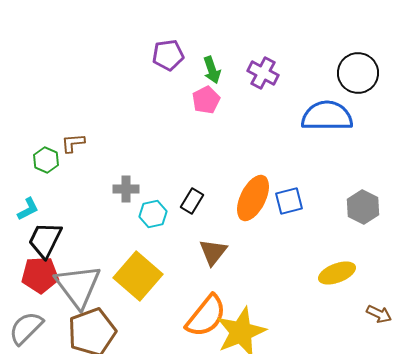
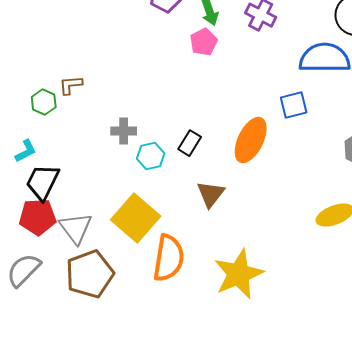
blue square: (289, 201) -> (294, 105), moved
gray triangle: (78, 286) -> (76, 228), size x0.7
orange semicircle: (206, 316) -> (169, 258), moved, turned -30

